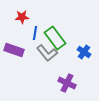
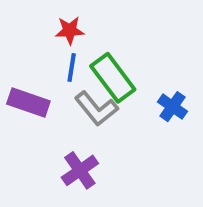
red star: (22, 17) -> (70, 30), moved
purple cross: (67, 83) -> (80, 170), moved, turned 30

